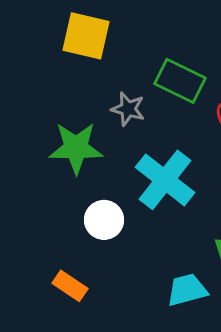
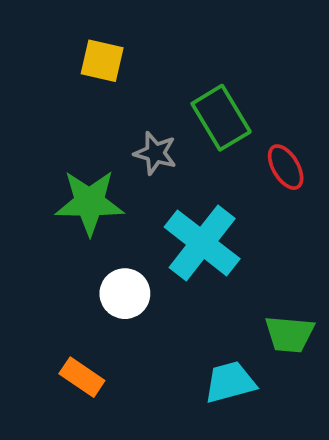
yellow square: (86, 36) -> (102, 61), size x0.7
green rectangle: (180, 81) -> (221, 118), turned 33

